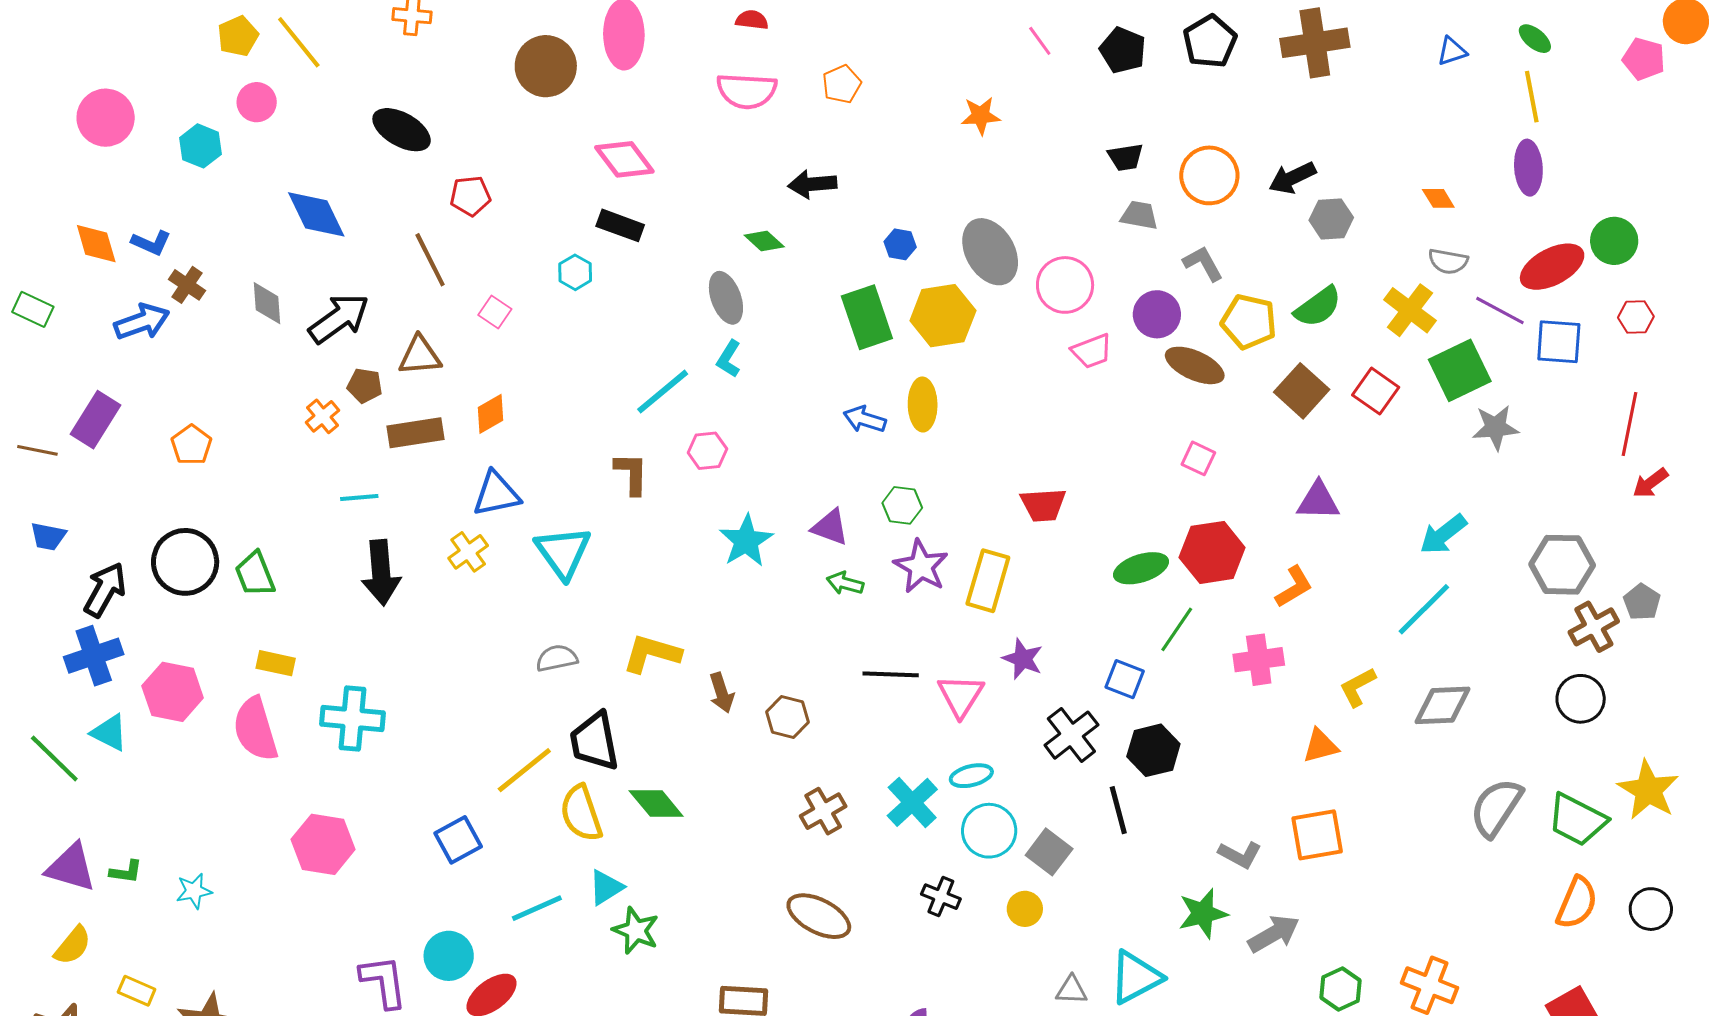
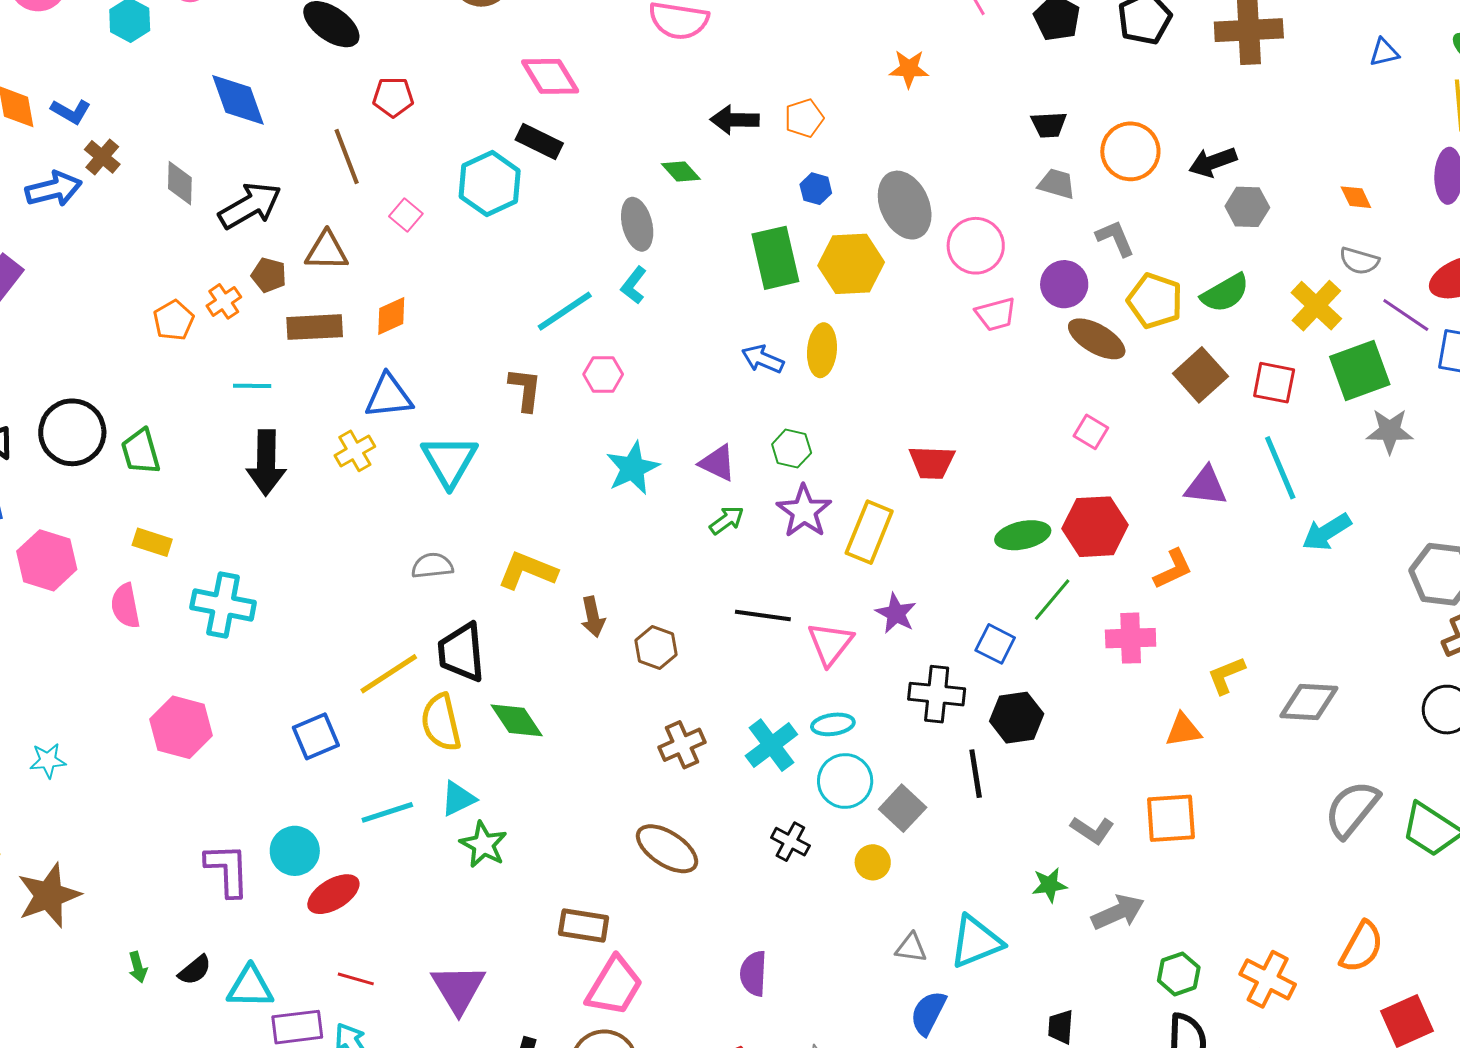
orange pentagon: (842, 84) -> (804, 118), moved
cyan hexagon: (575, 272) -> (490, 184), size x1.8
red square: (1376, 391) -> (1274, 383), turned -30
orange pentagon: (191, 445) -> (174, 320), moved
green arrow: (845, 583) -> (727, 520), turned 123
cyan line: (1424, 609) -> (1280, 468), moved, turned -74
pink semicircle: (255, 729) -> (125, 606), size x0.7
black cross: (1071, 735) -> (937, 694), turned 38
orange semicircle: (1577, 903) -> (1362, 947), moved
green star: (1203, 913) -> (1049, 885), size x0.7

